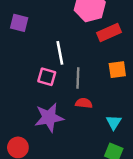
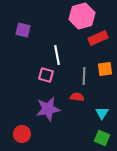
gray line: (78, 78) -> (84, 76), moved

